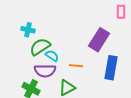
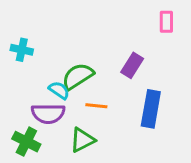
purple rectangle: (99, 40) -> (132, 65), size x0.7
green semicircle: (40, 47) -> (78, 76), moved

